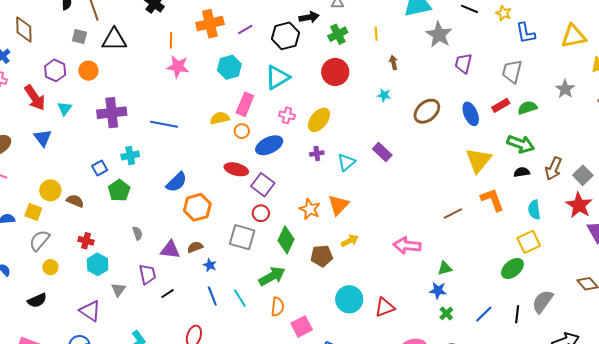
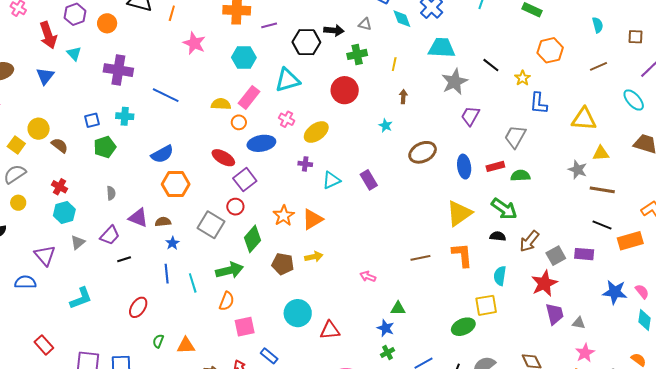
orange line: (171, 40) -> (172, 13), moved
gray star: (565, 89) -> (578, 170), moved, turned -30
cyan triangle: (65, 108) -> (74, 53), turned -35
pink arrow: (407, 245) -> (368, 276), size x0.6
purple trapezoid: (147, 274) -> (110, 235), turned 40

